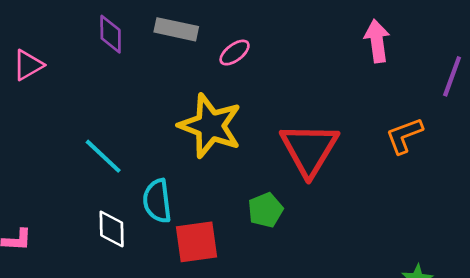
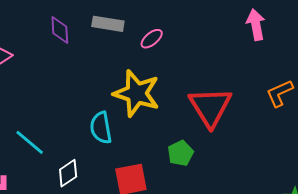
cyan line: (103, 156) -> (30, 142), moved
cyan semicircle: (157, 201) -> (101, 128), moved
white diamond: (112, 229) -> (68, 173), turned 60

